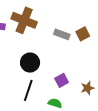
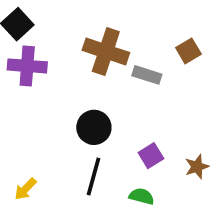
brown cross: (24, 20) -> (106, 51), moved
brown square: (83, 34) -> (188, 51), moved

